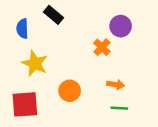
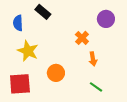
purple circle: (121, 26) -> (106, 19), moved
orange arrow: (116, 85) -> (93, 59), moved, turned 72
green line: (119, 108) -> (96, 87), turned 32

